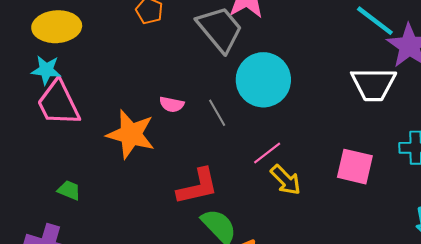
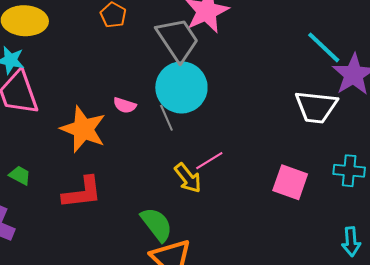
cyan circle: (263, 80) -> (181, 87), moved
yellow arrow: (286, 180) -> (188, 178), moved
red L-shape: (198, 187) -> (82, 193), moved

